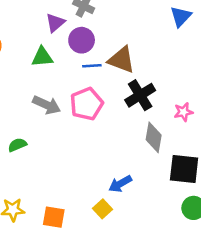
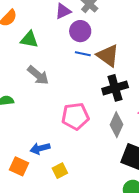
green triangle: (42, 57) -> (29, 39), moved
pink pentagon: (87, 104) -> (75, 116), moved
blue arrow: (120, 184) -> (40, 148), moved

